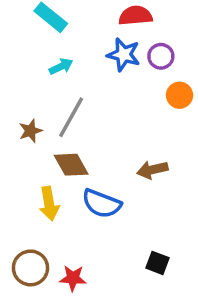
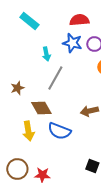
cyan arrow: (61, 66) -> (46, 54), moved, turned 104
gray line: (71, 117) -> (55, 78), moved

